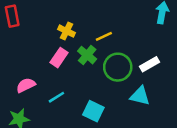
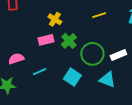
yellow line: (104, 36) -> (99, 15), moved
pink rectangle: (59, 58) -> (46, 40), turned 35
cyan square: (93, 111) -> (72, 77), moved

